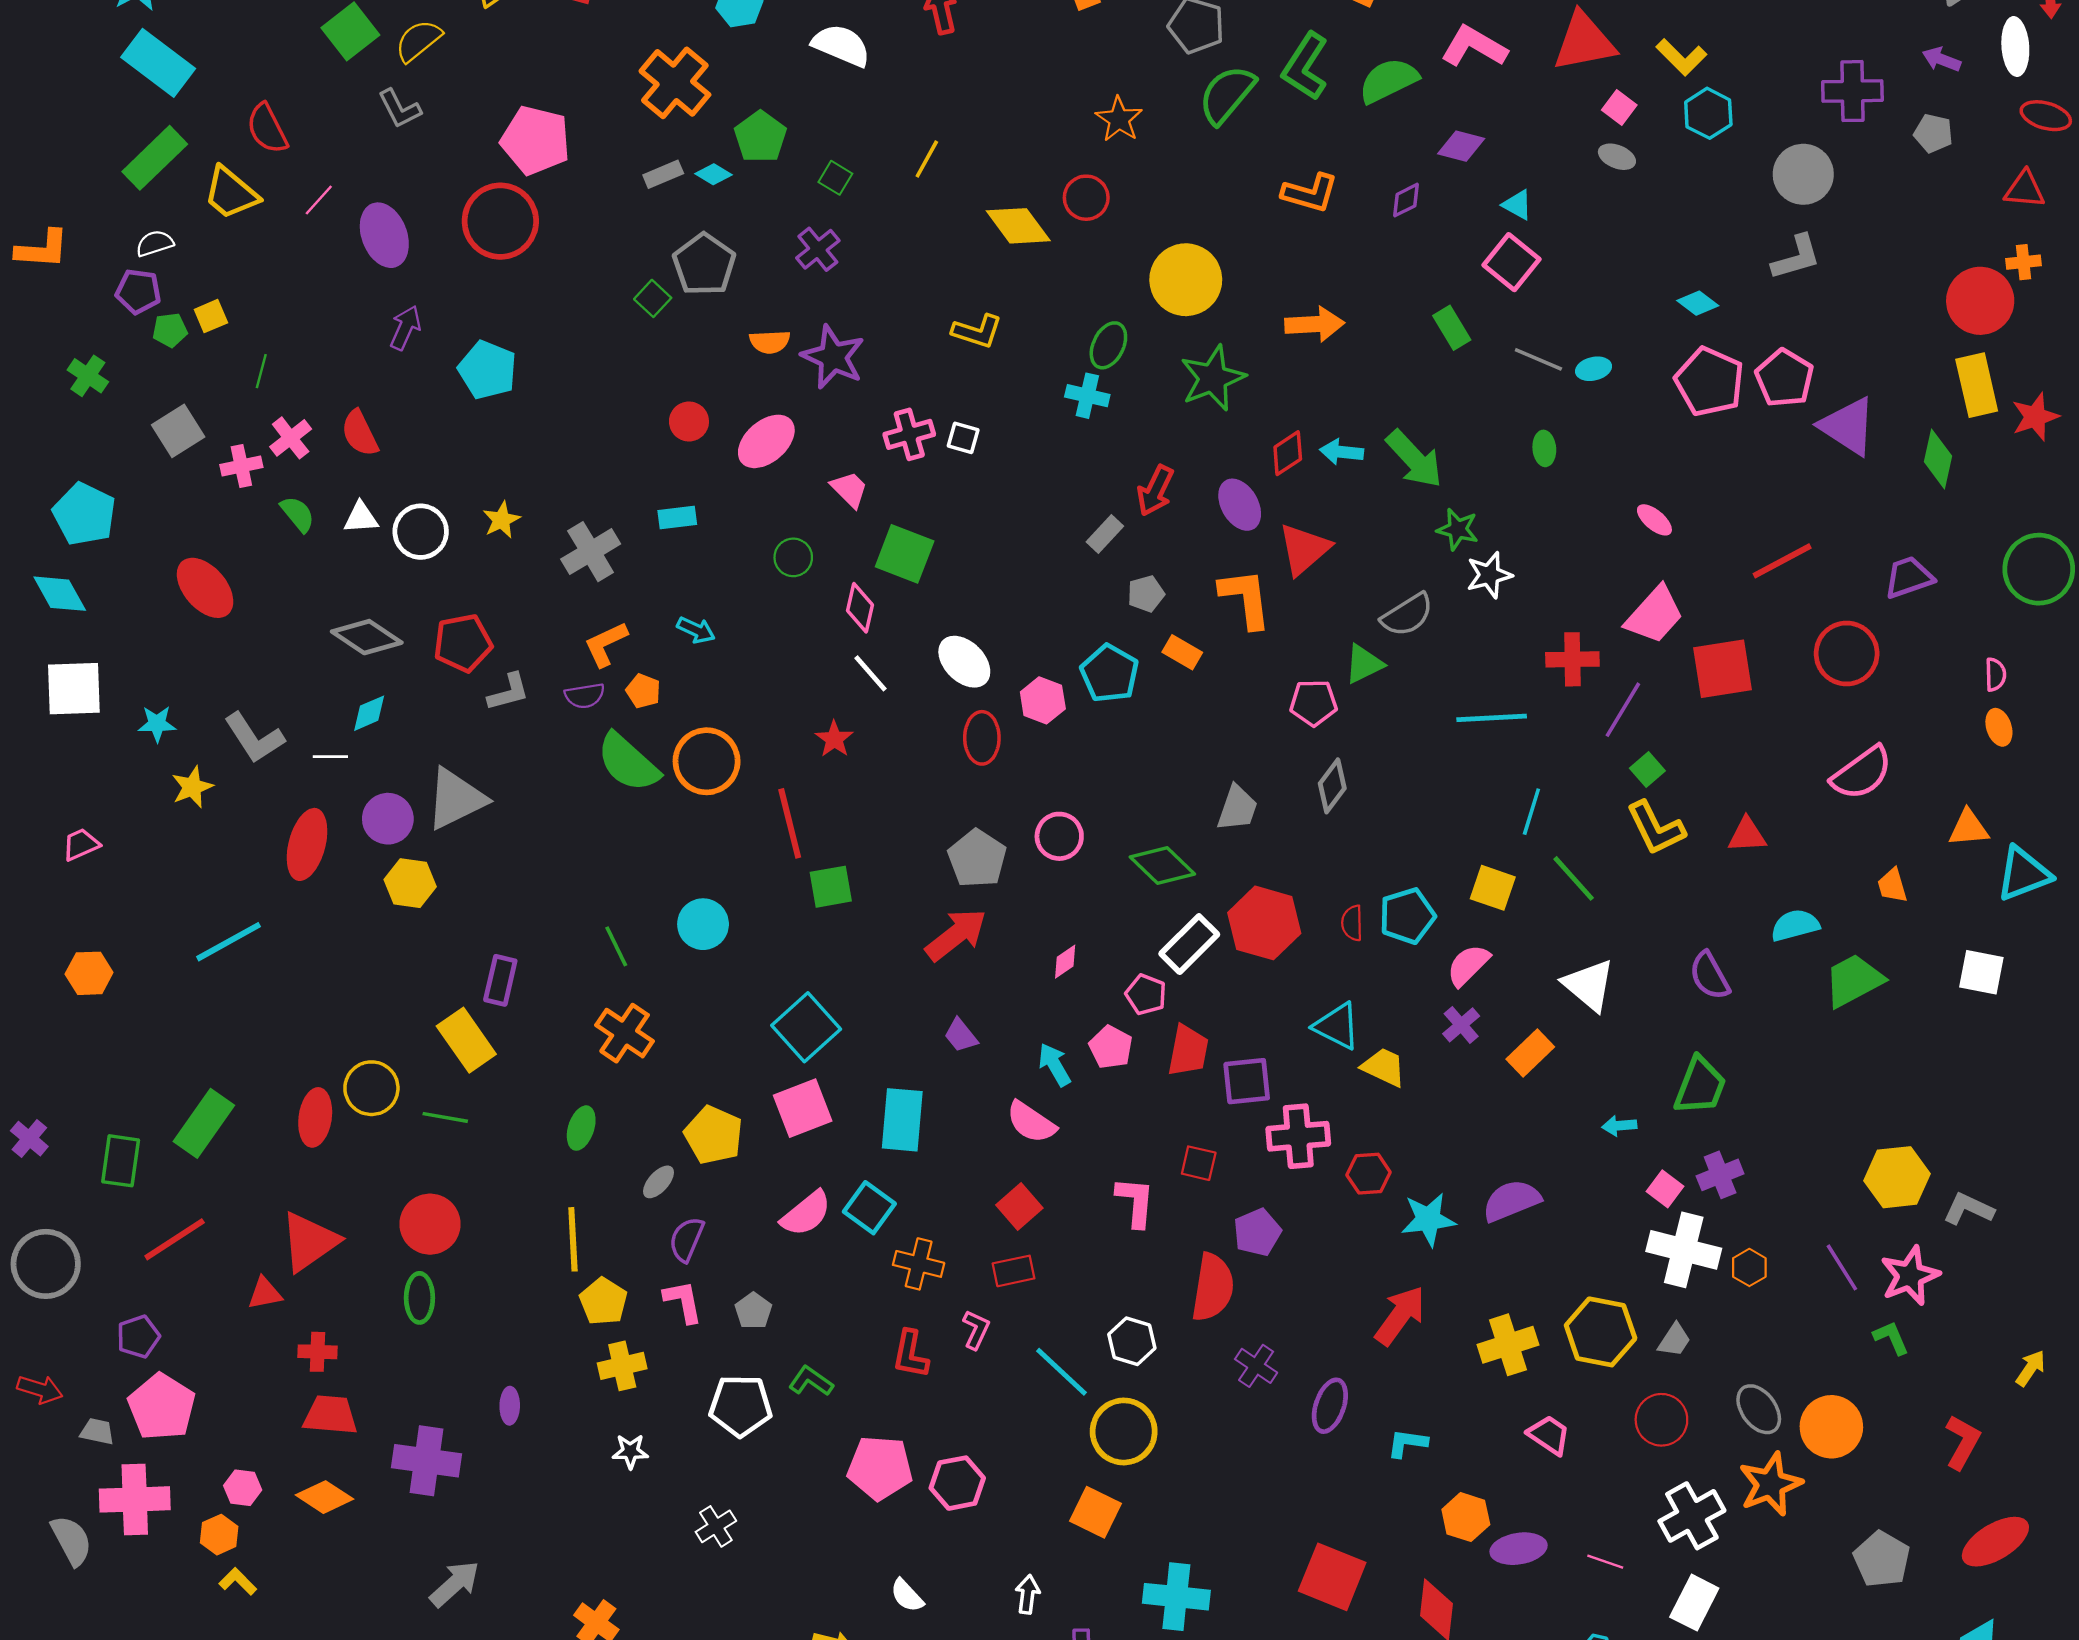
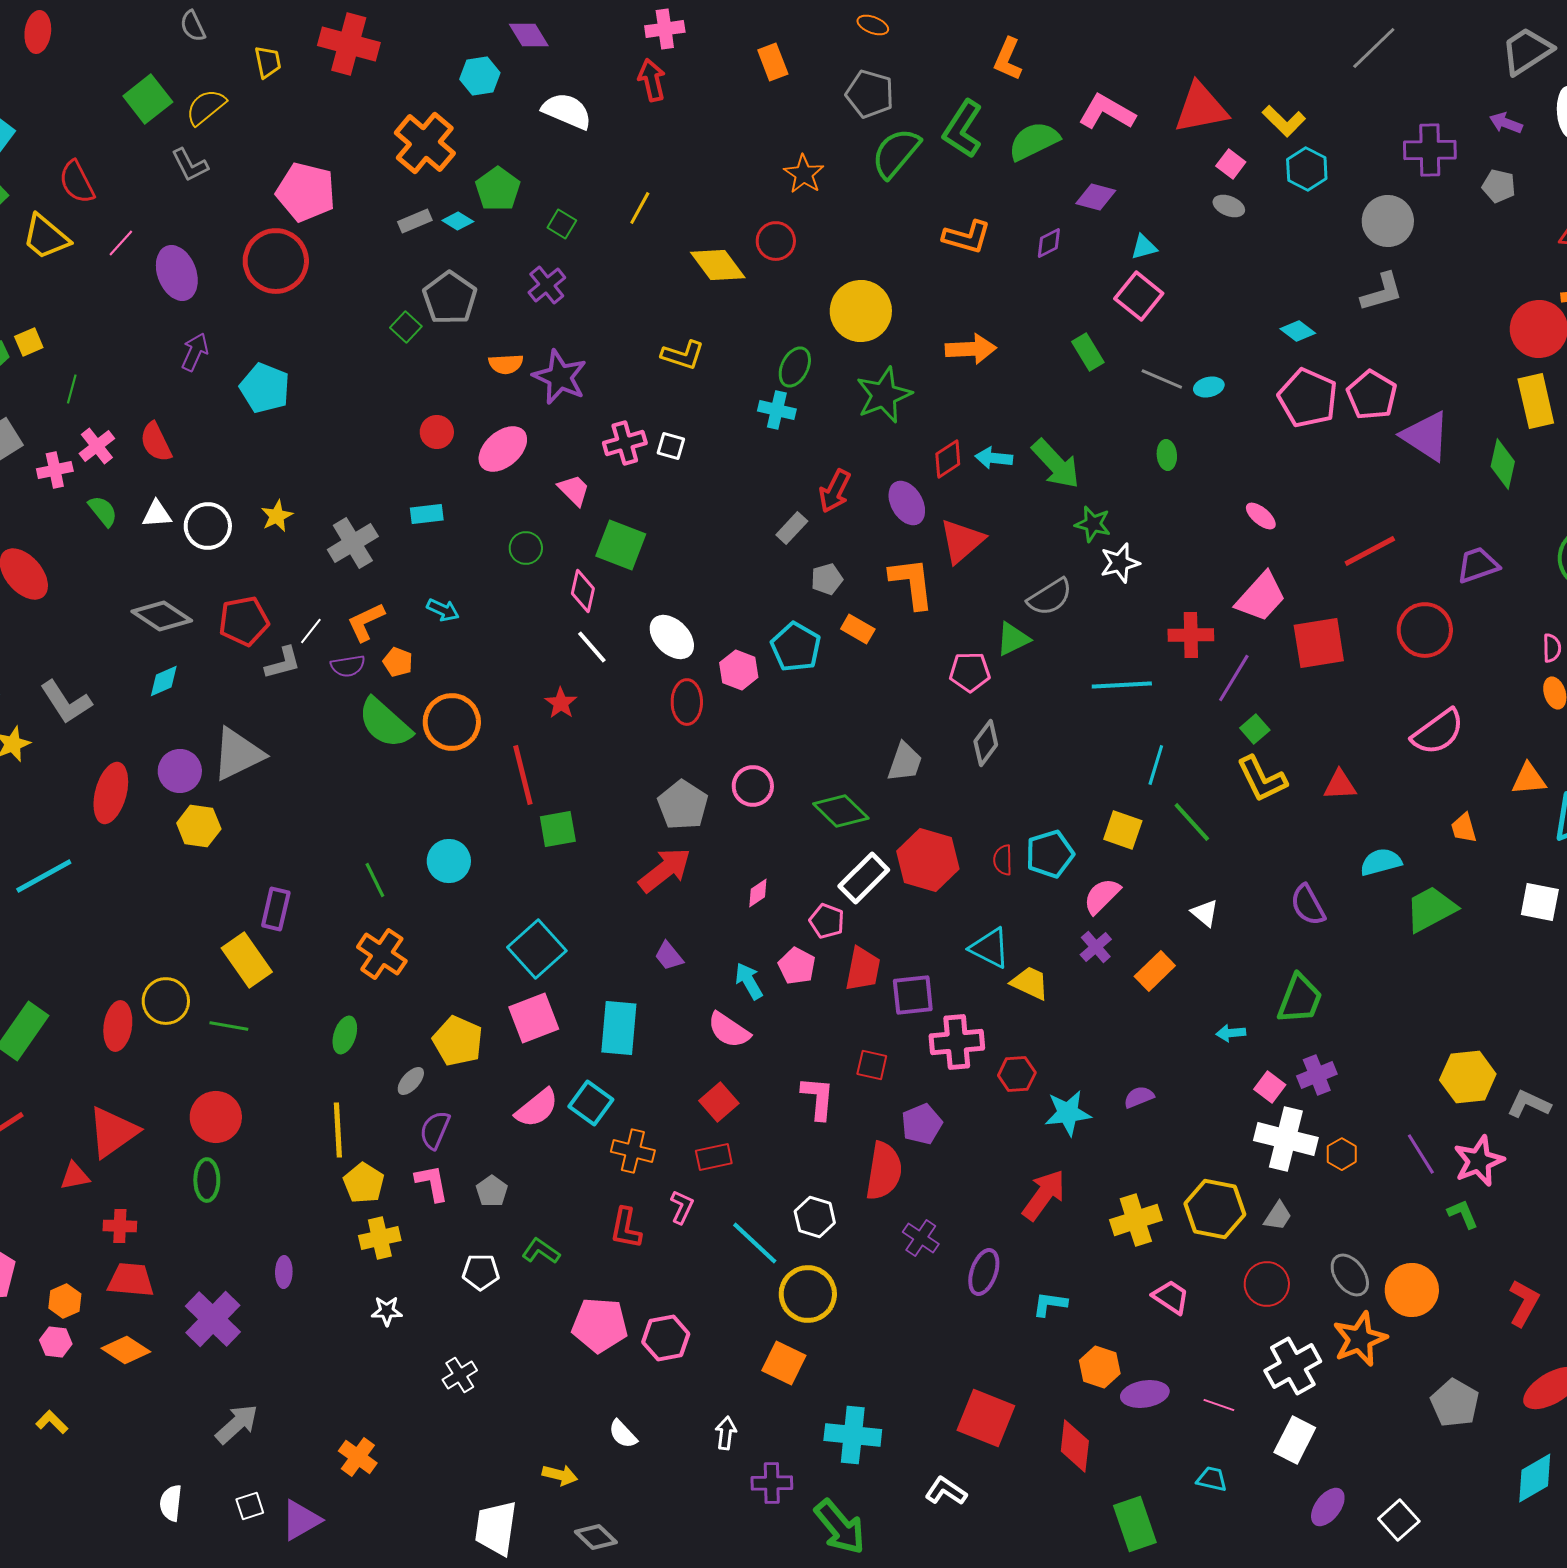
cyan triangle: (1517, 205) -> (1144, 247), turned -44
white line: (330, 757) -> (311, 631), moved, turned -52
white triangle: (1589, 985) -> (1205, 913), size x0.6
purple semicircle: (1511, 1201) -> (1139, 1097), size x0.6
white pentagon: (741, 1406) -> (481, 1272), size x0.7
purple cross: (427, 1461) -> (213, 1319), turned 36
orange hexagon: (219, 1535) -> (65, 1301), moved

